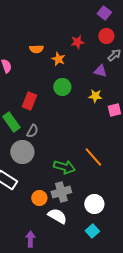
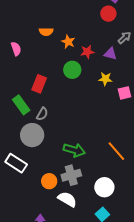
red circle: (106, 36) -> (108, 14), moved
red star: (77, 42) -> (87, 52), moved
orange line: (93, 157) -> (116, 151), moved

